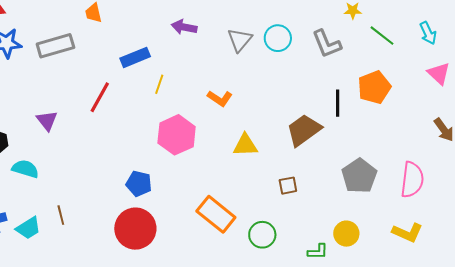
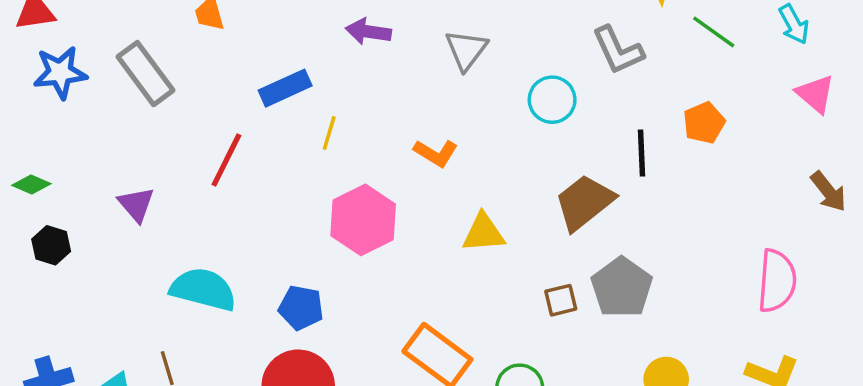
cyan circle: (278, 38) -> (552, 100), moved
gray rectangle: (55, 46) -> (146, 74), turned 72
orange pentagon: (374, 87) -> (704, 123), size x0.7
cyan semicircle: (25, 169) -> (203, 289), moved, size x1.4
gray pentagon: (359, 176) -> (622, 287), moved

